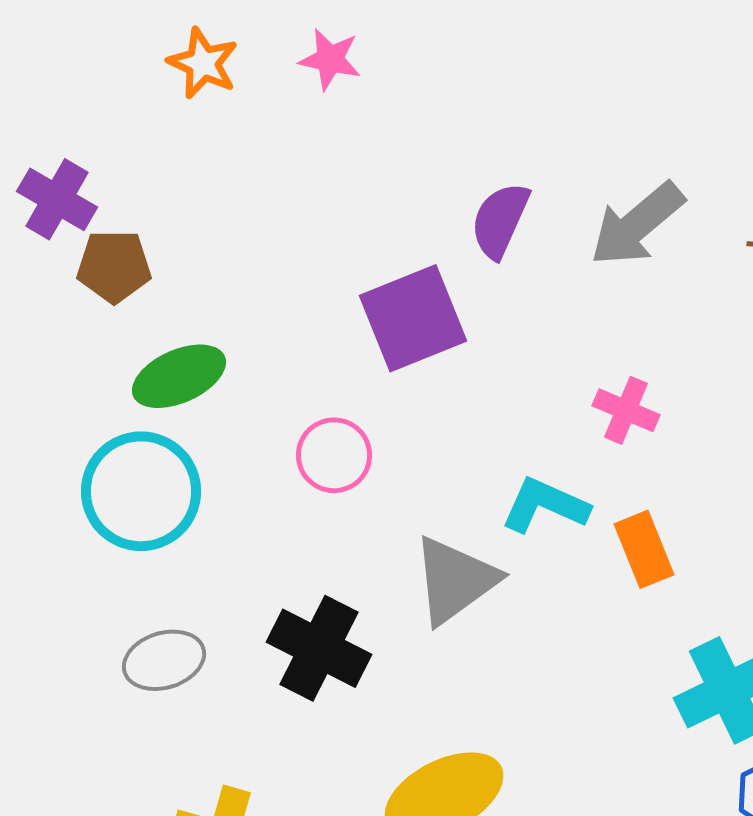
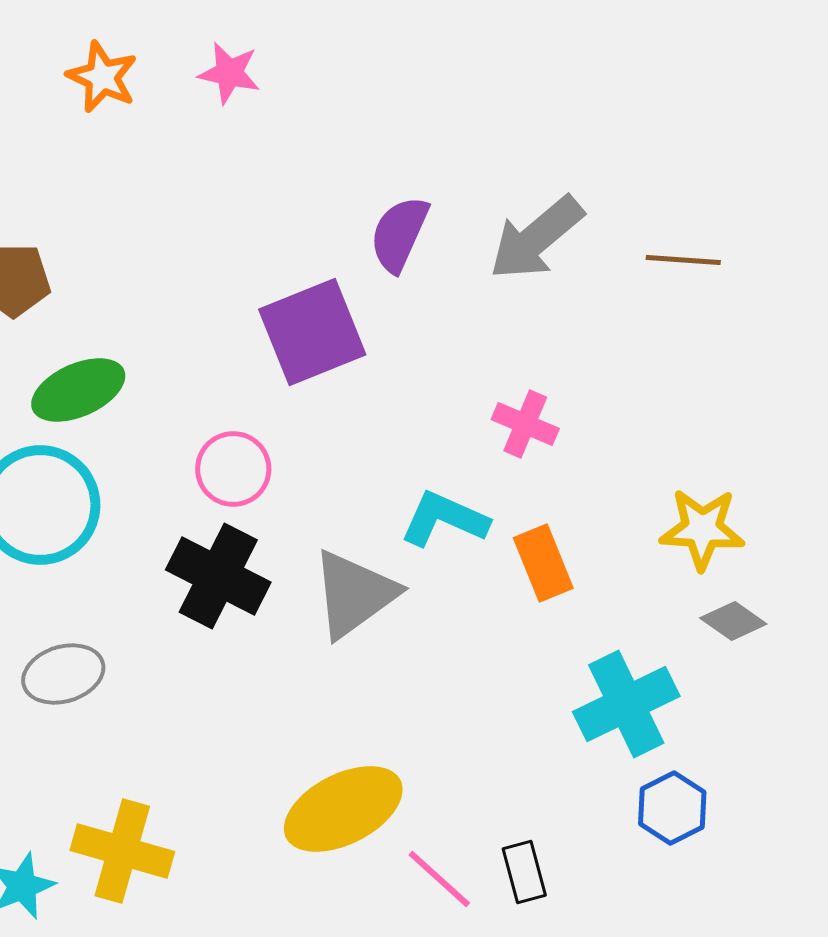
black cross: (319, 648) -> (218, 576), moved

